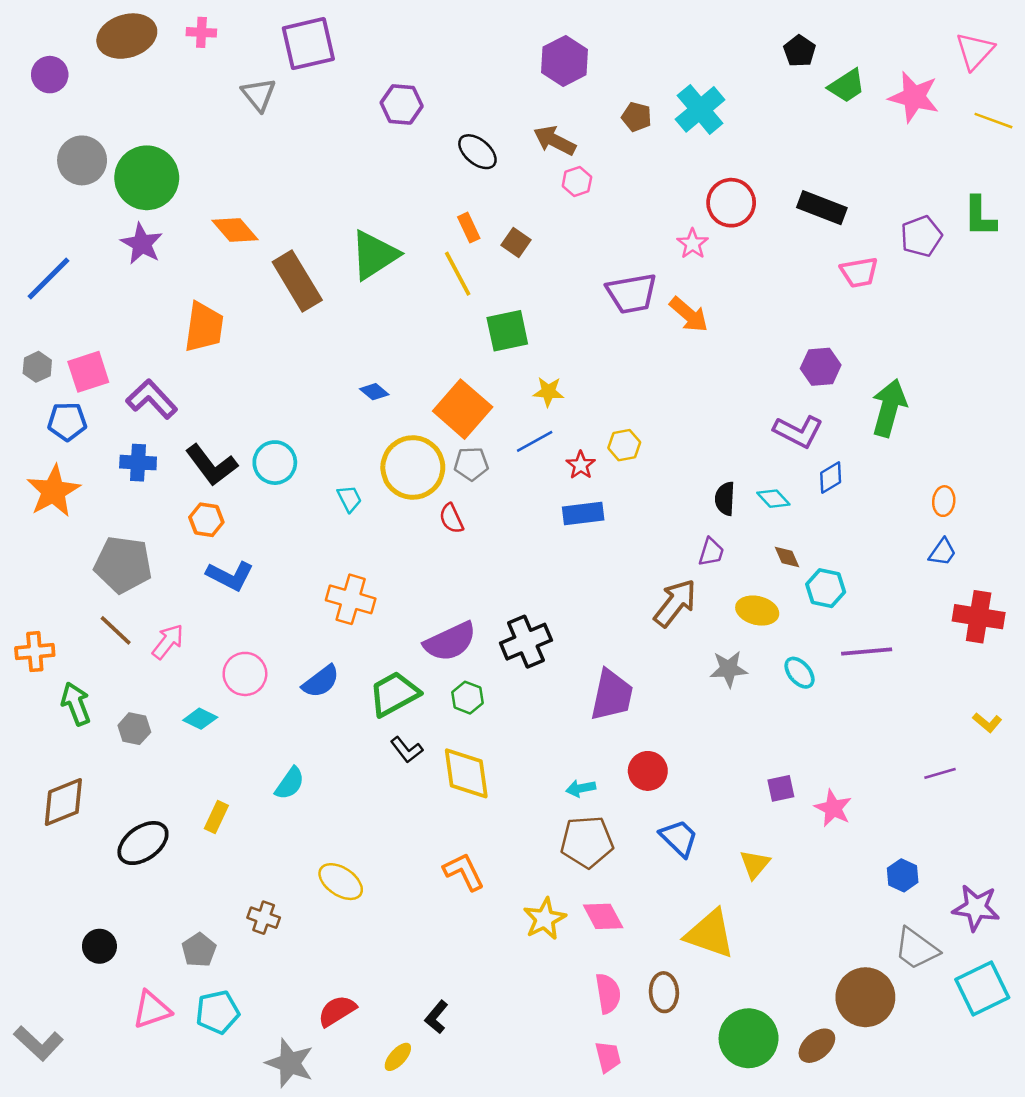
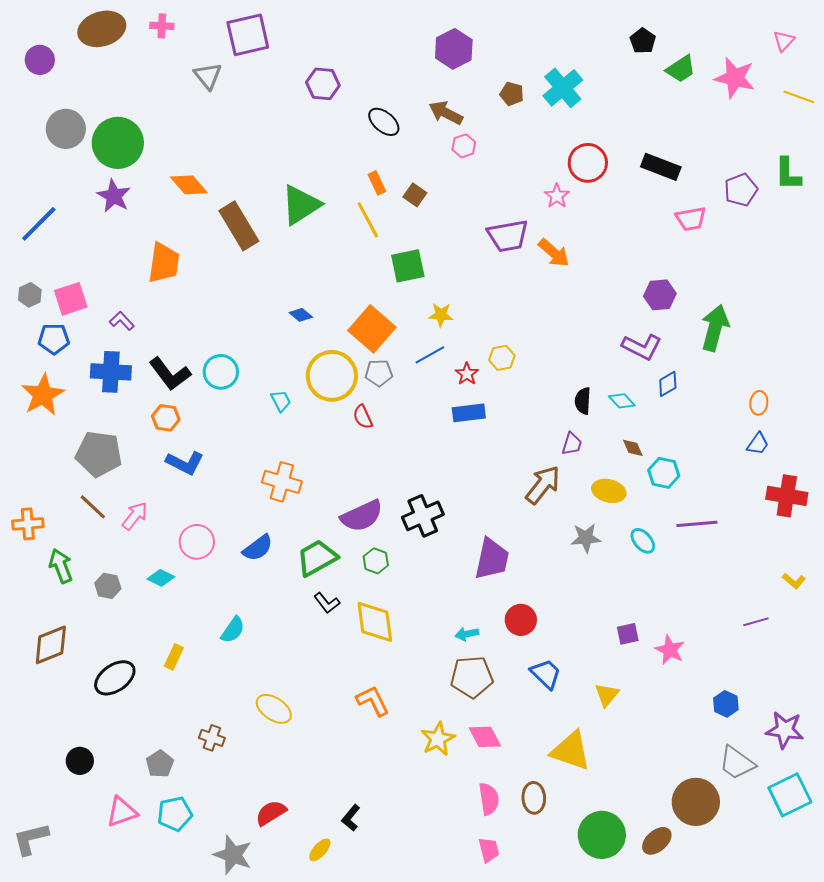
pink triangle: (975, 51) -> (784, 41), size x0.7
purple L-shape: (152, 399) -> (122, 321), size x0.6
blue cross: (138, 463) -> (111, 372), size x1.4
gray L-shape: (39, 1043) -> (31, 839), turned 123

